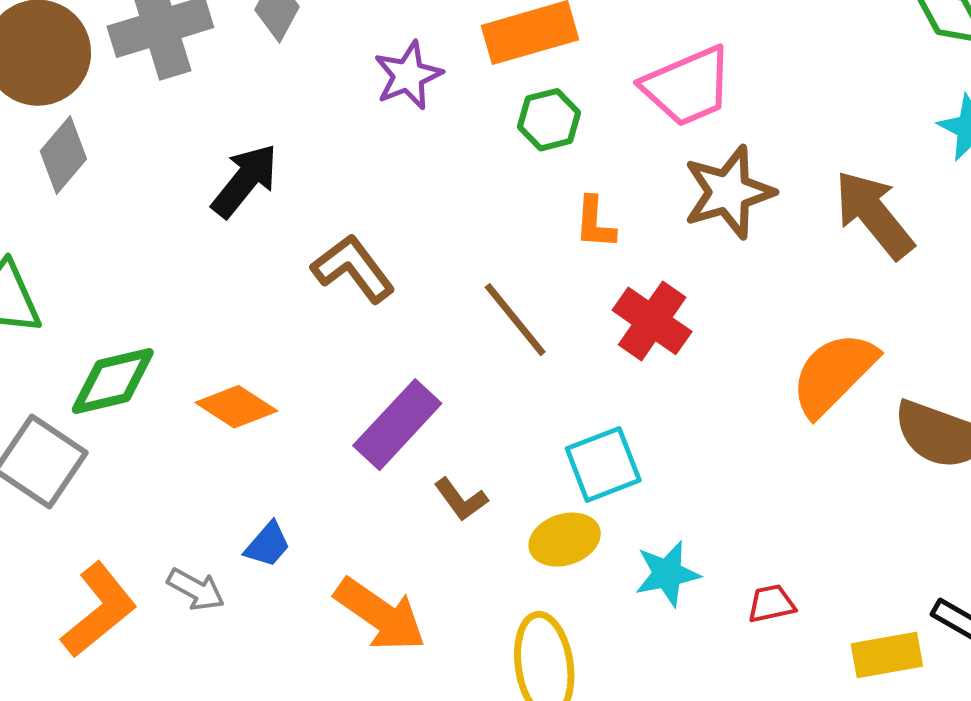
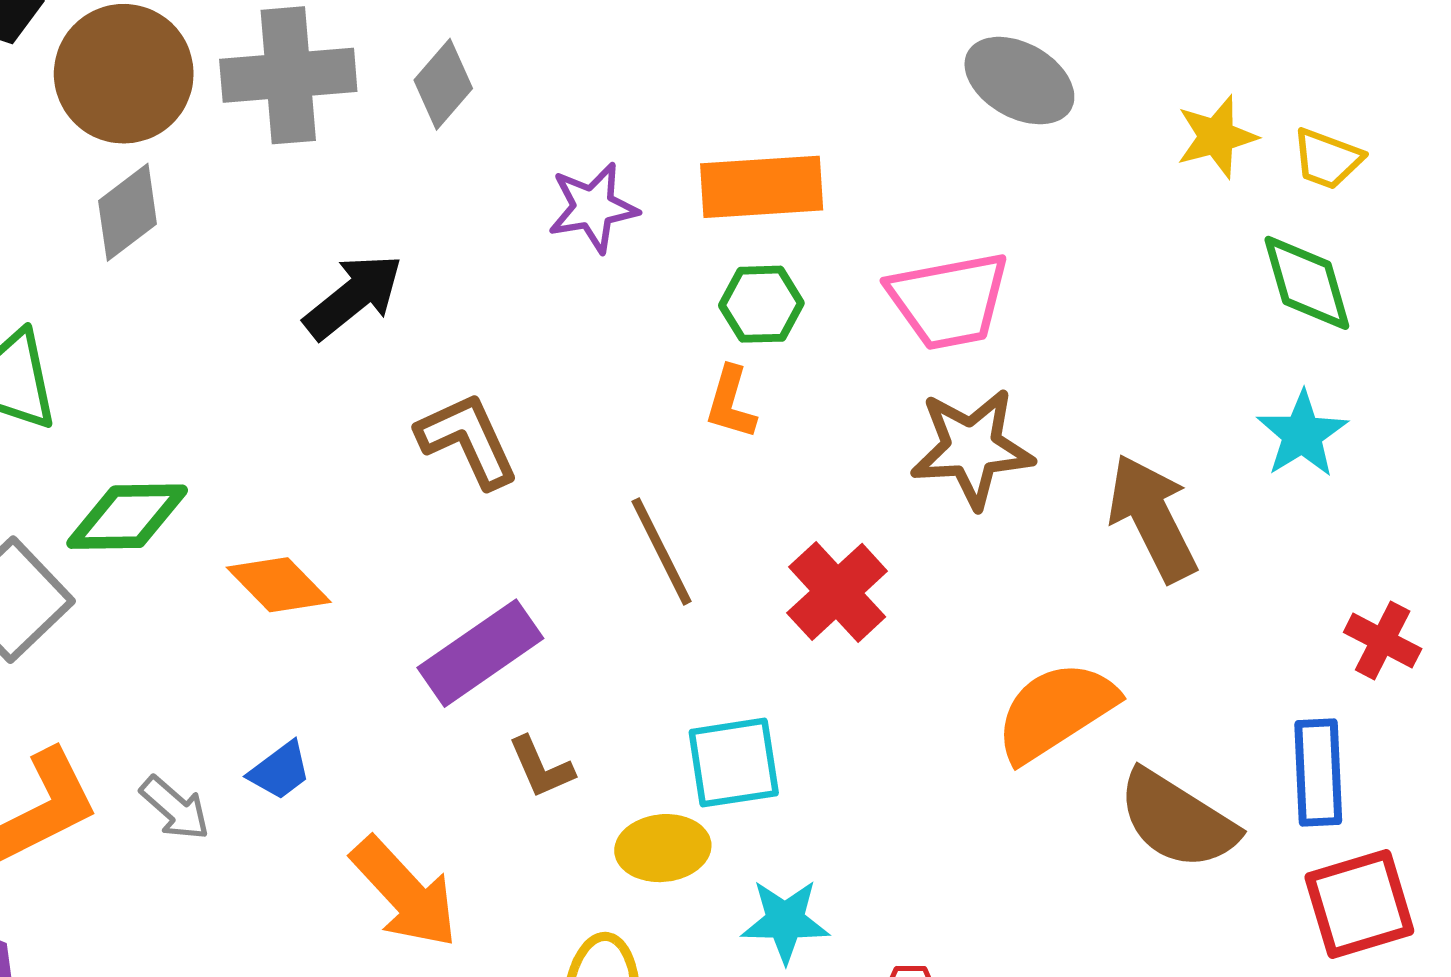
orange L-shape: (595, 223) -> (731, 403), moved

